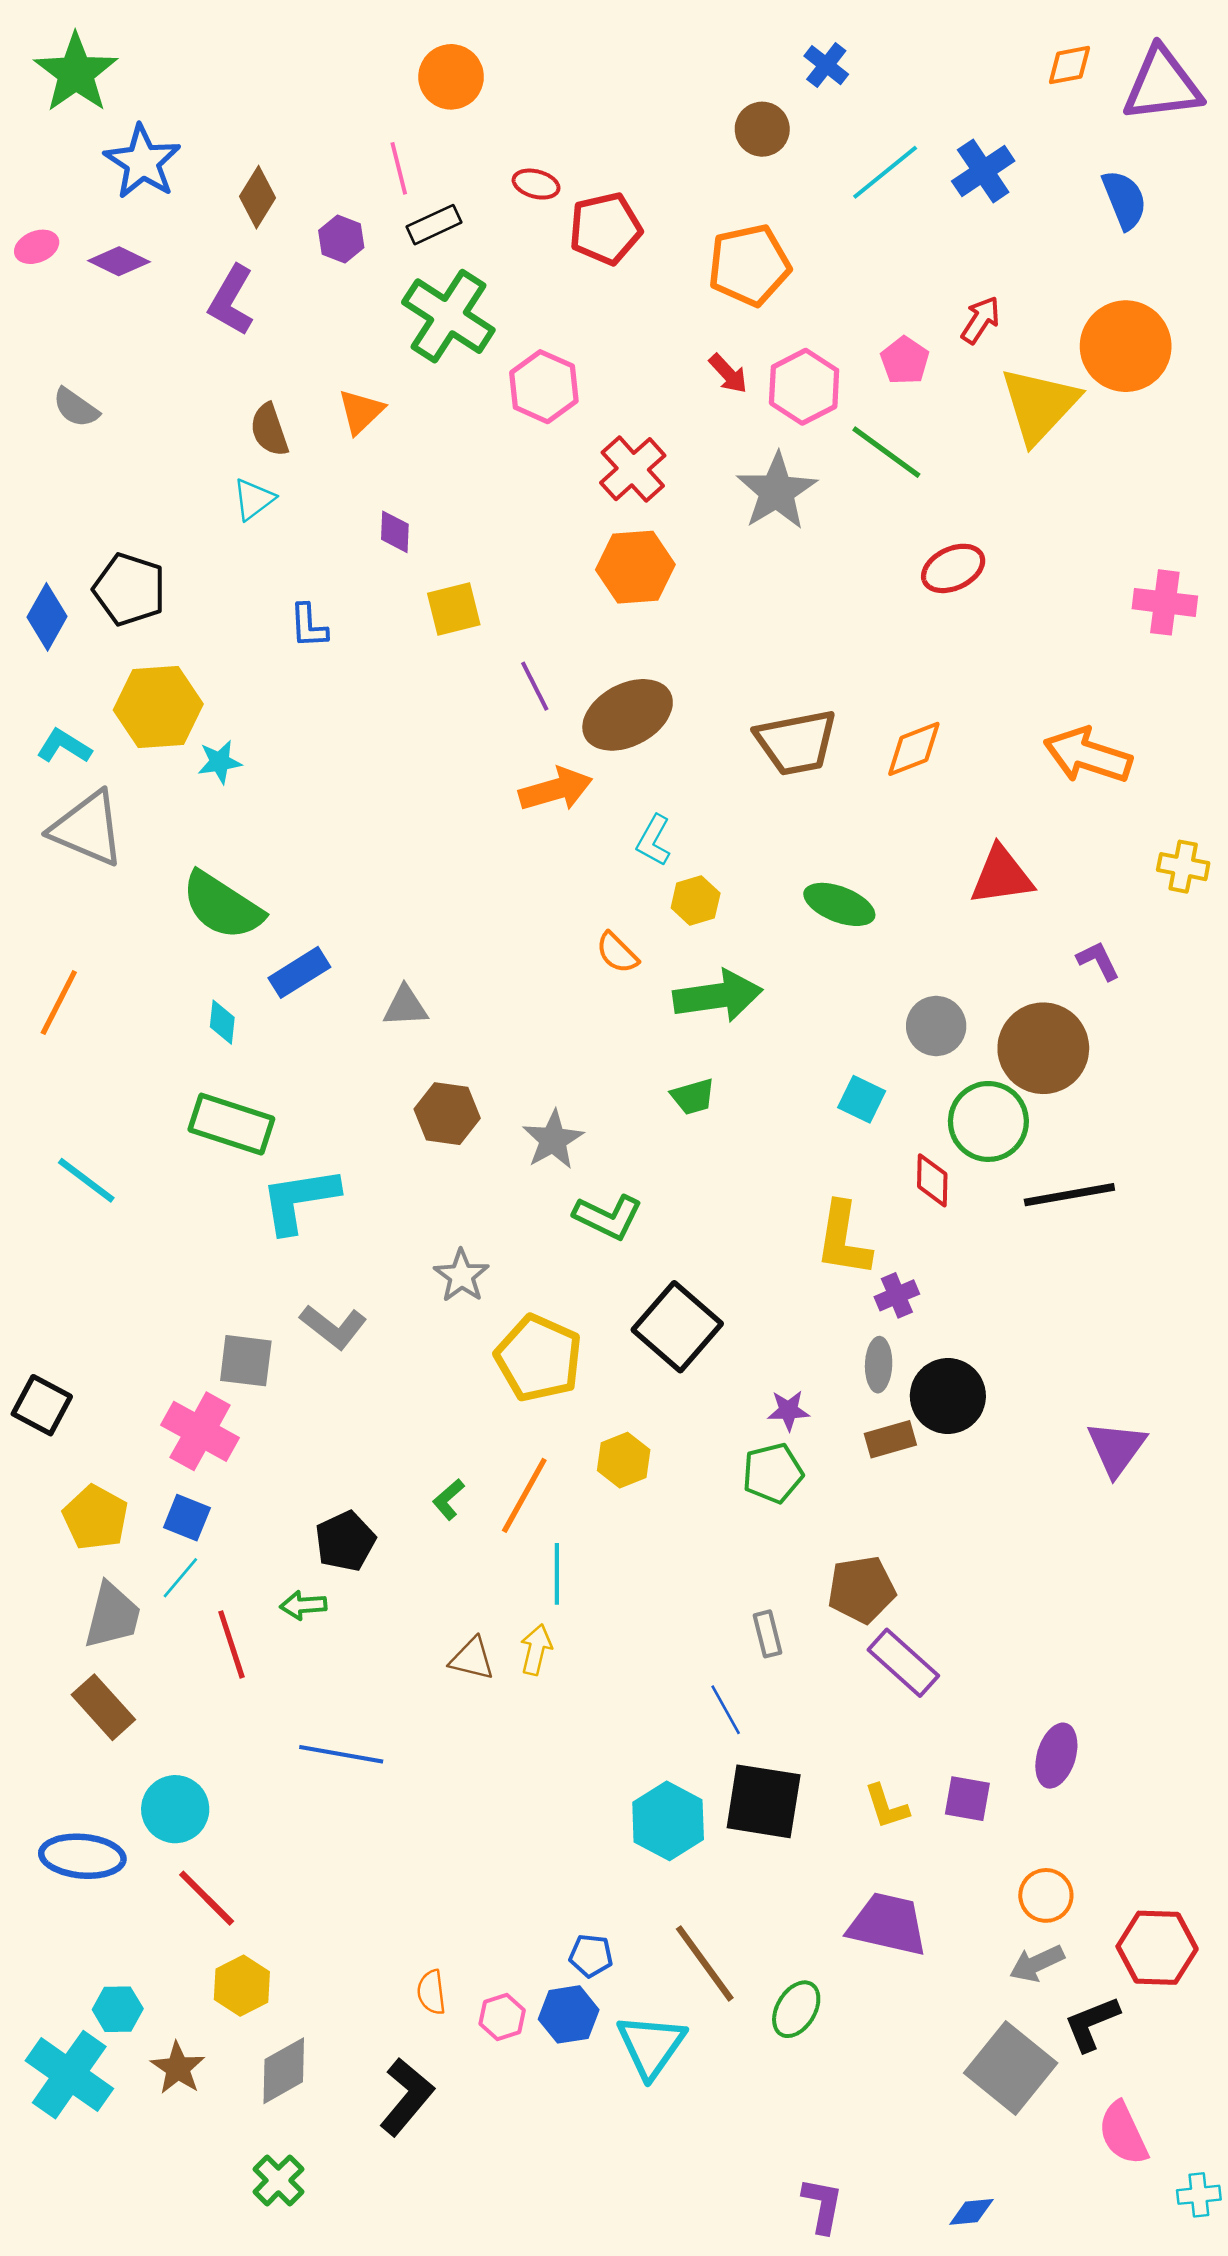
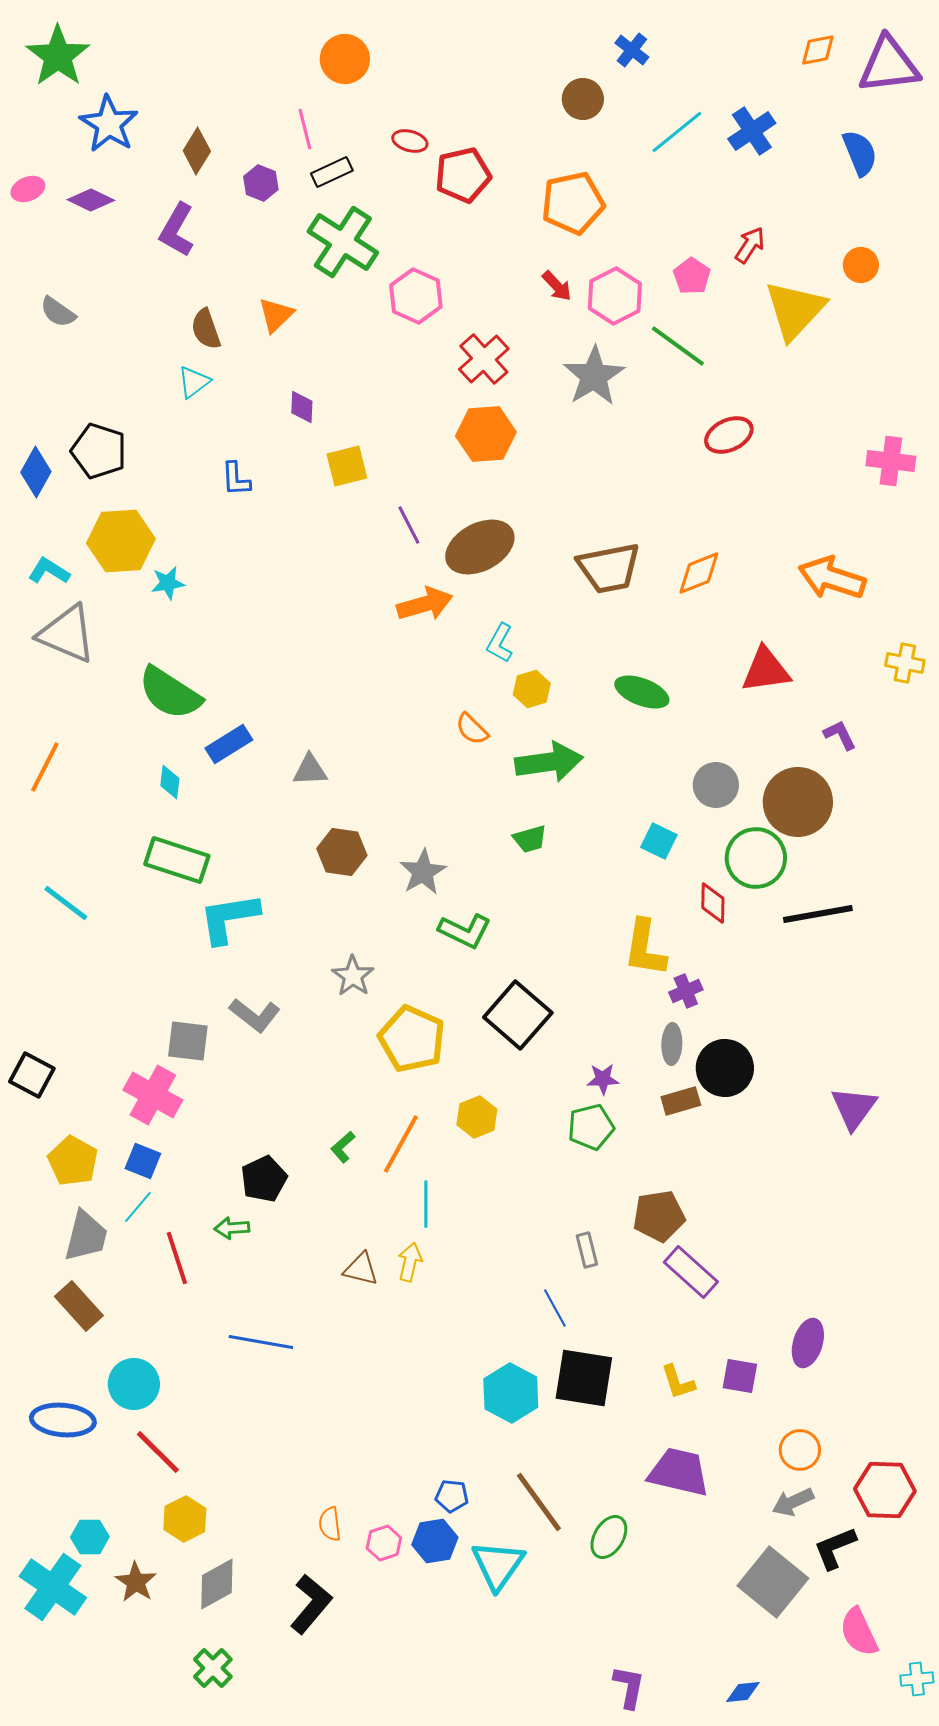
orange circle: (1126, 346) -> (861, 265), size x0.5

